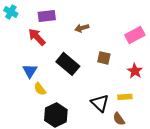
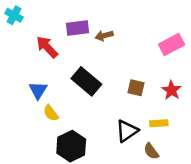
purple rectangle: (47, 16) -> (78, 28), moved
brown square: (104, 58) -> (136, 88), moved
black triangle: (100, 103) -> (127, 131), turned 42

